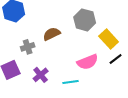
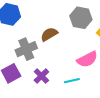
gray cross: (28, 47) -> (26, 49), size x1.5

